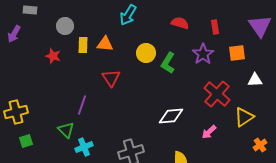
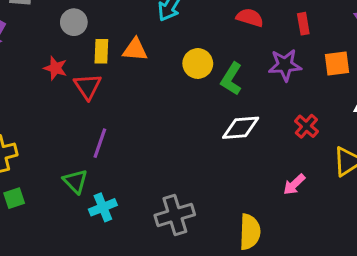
purple star: (203, 54) -> (285, 65), turned 30
red triangle: (111, 78) -> (88, 86), moved
red cross: (217, 94) -> (306, 126), size x0.6
white diamond: (171, 116) -> (241, 128), moved

